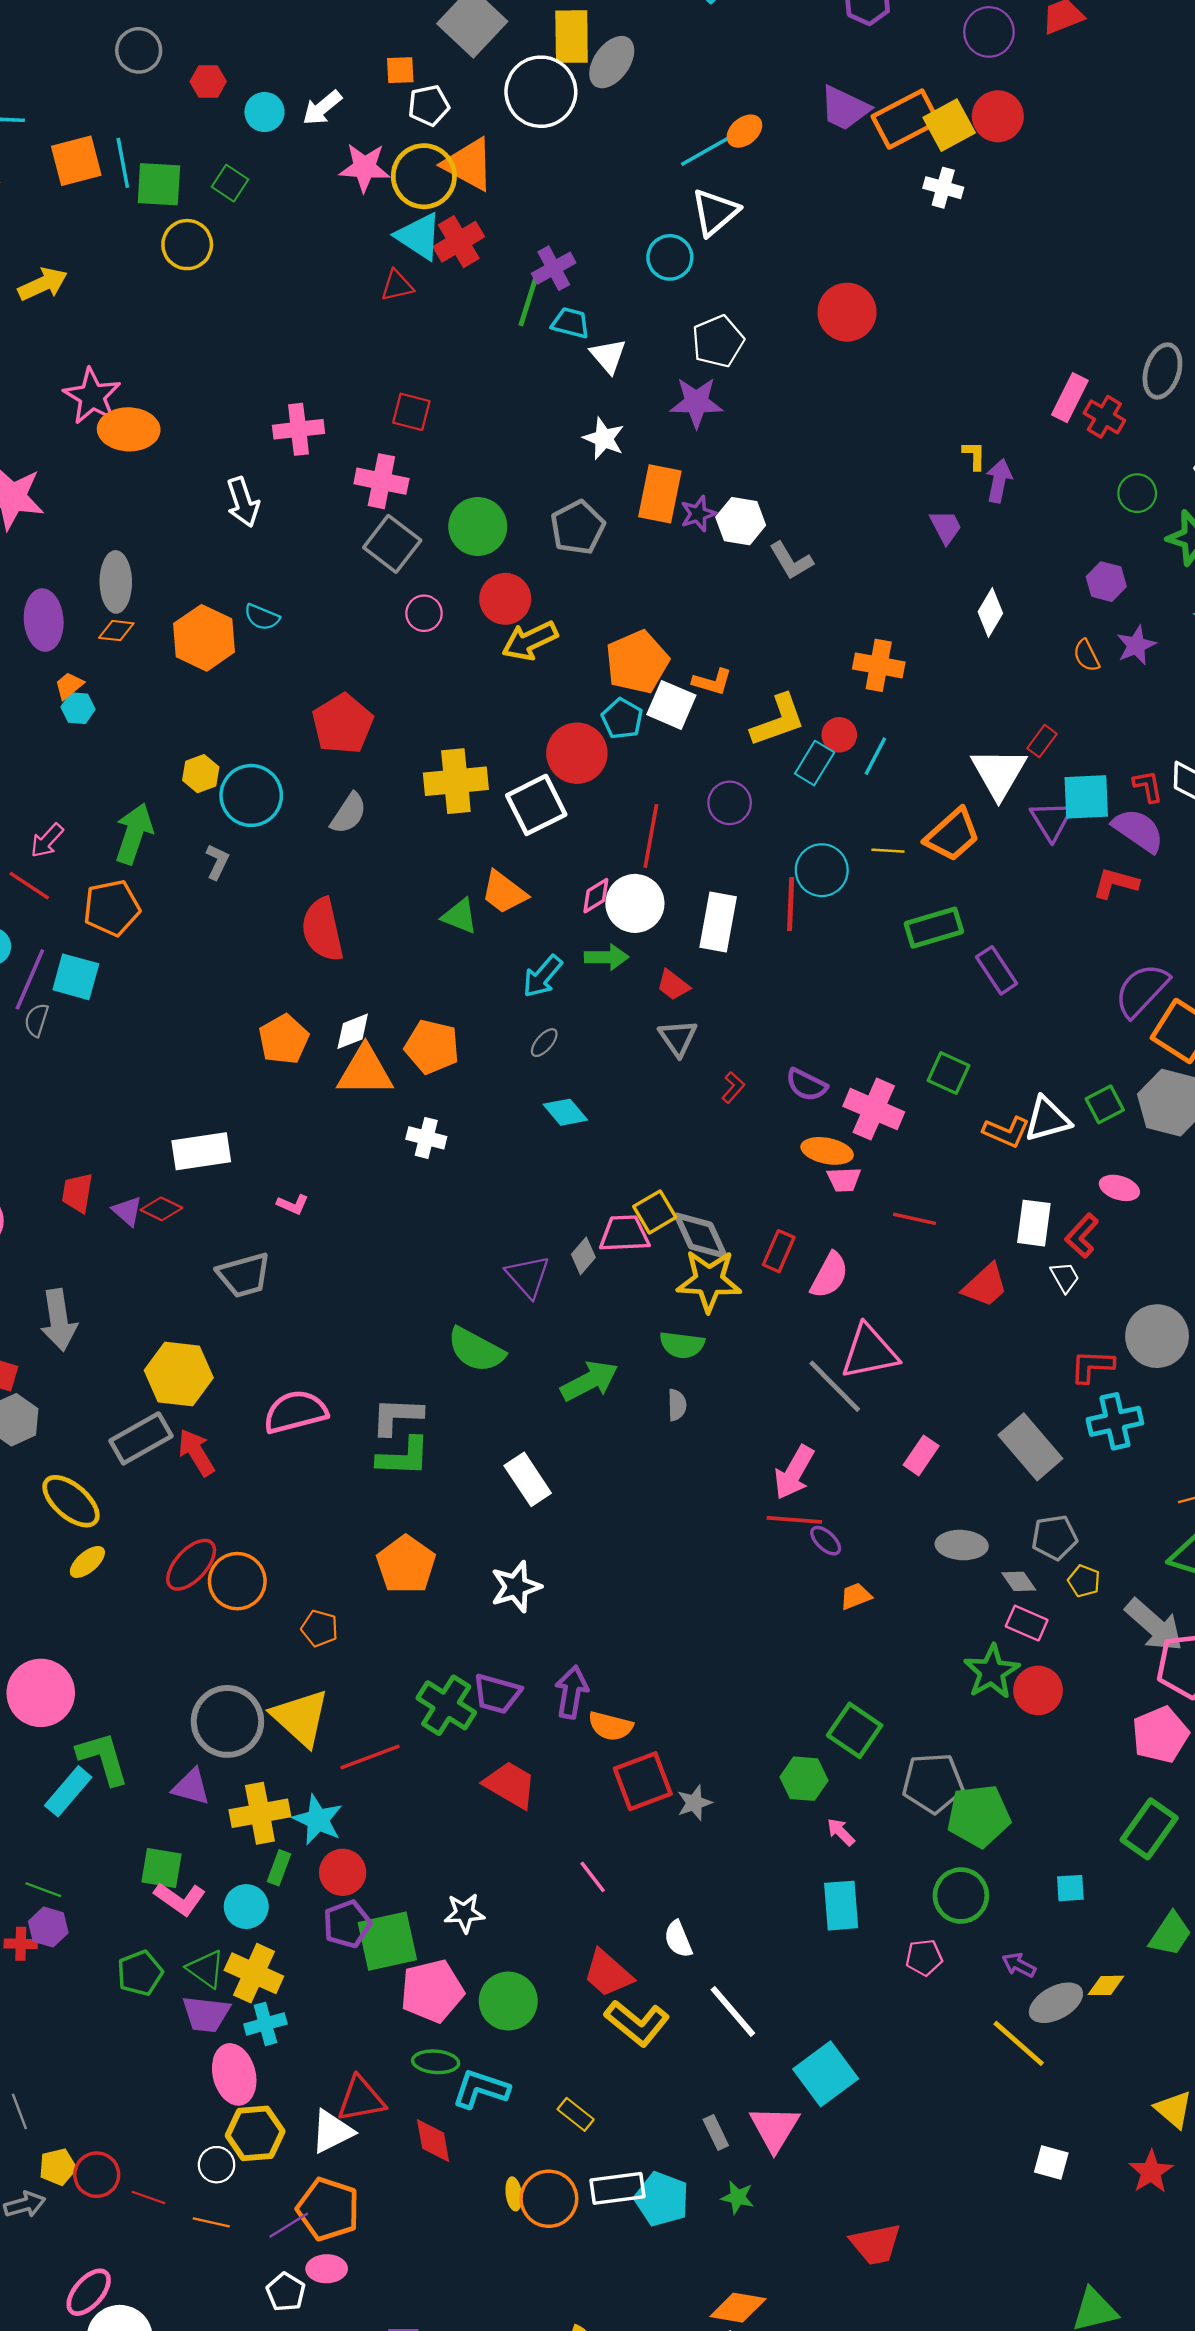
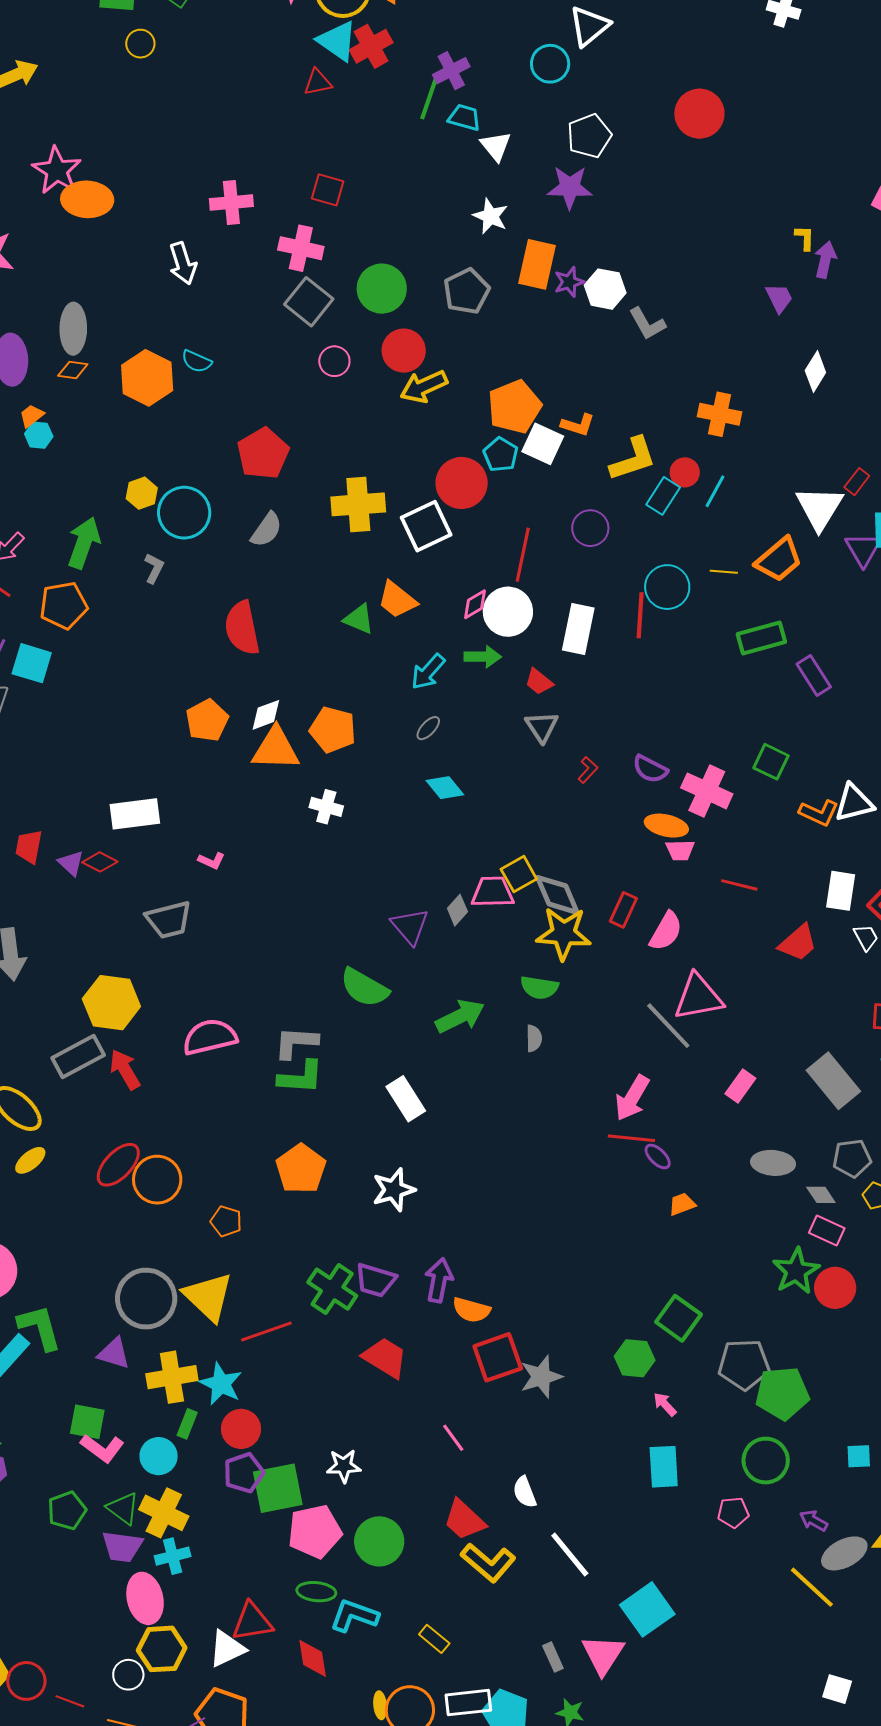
yellow circle: (187, 245) -> (140, 44), size x0.7
gray star: (694, 1803) -> (541, 1377), size x1.4

